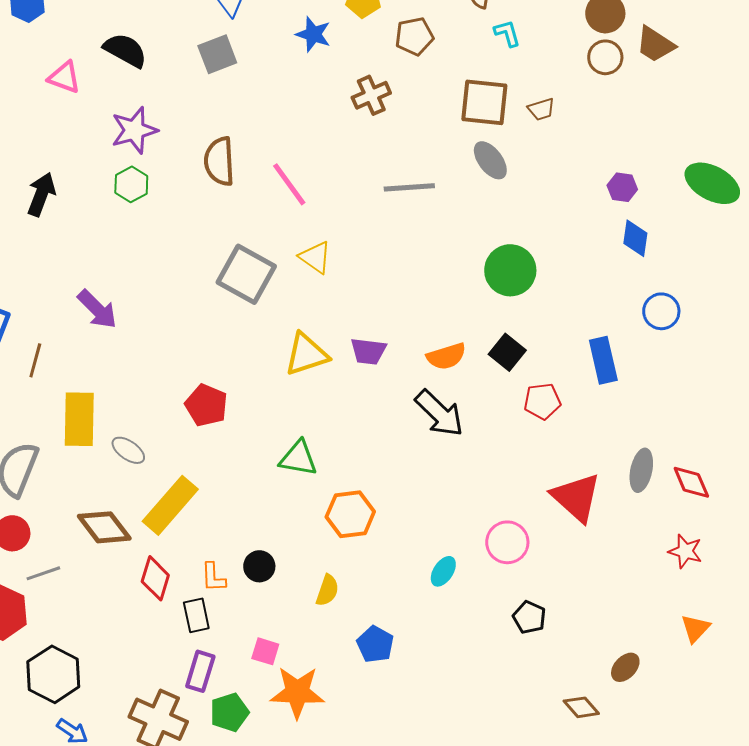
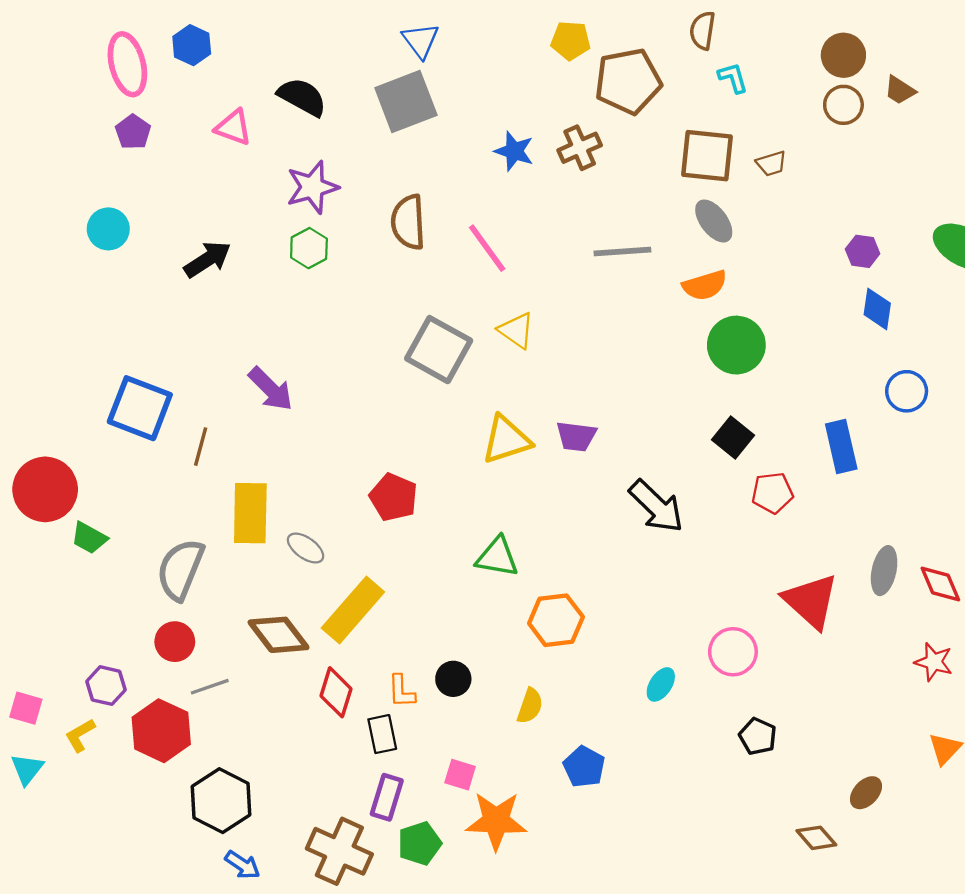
blue star: (313, 34) -> (514, 151), moved
brown pentagon: (414, 36) -> (628, 81), size x1.5
brown trapezoid: (655, 44) -> (900, 90), size x0.7
gray square: (217, 54) -> (406, 101), size x1.4
black arrow: (41, 194) -> (207, 259), turned 36
orange semicircle: (446, 356) -> (705, 285), moved

